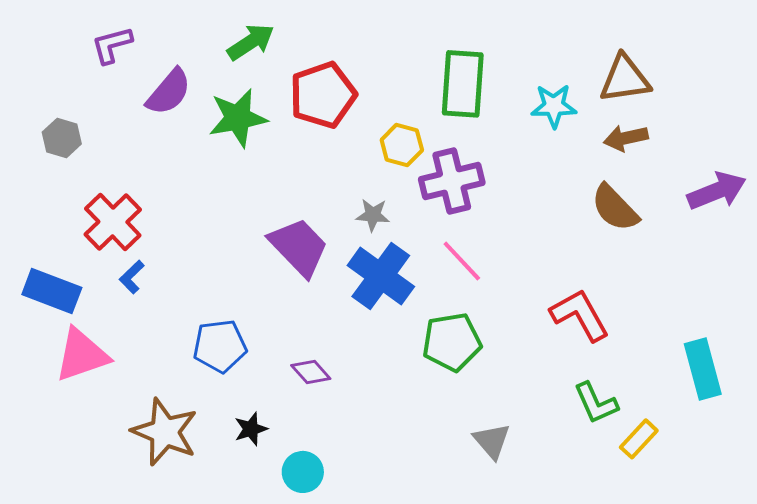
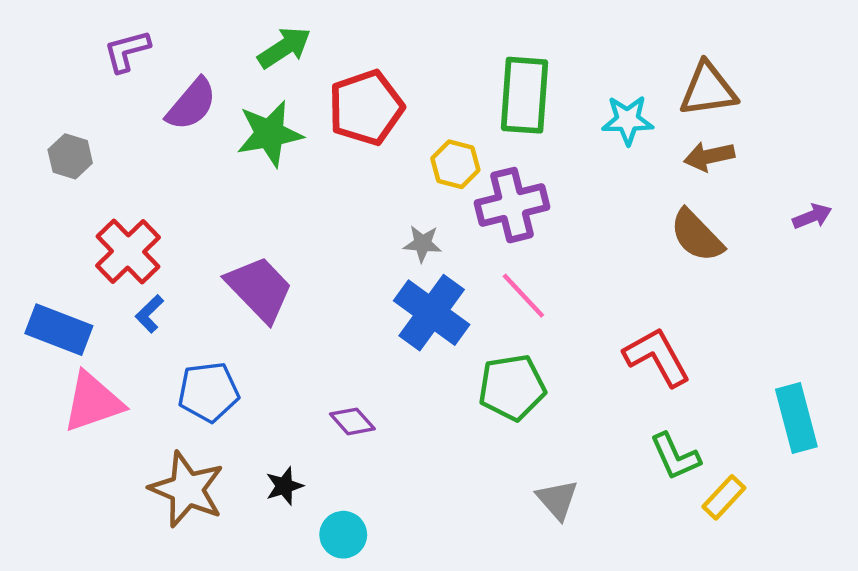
purple arrow: (717, 191) -> (812, 216), size x0.6
purple trapezoid: (299, 247) -> (259, 289), moved
blue pentagon: (220, 346) -> (208, 392), moved

